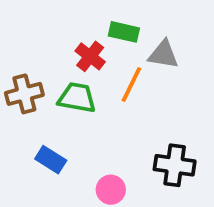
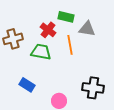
orange line: (131, 84) -> (70, 45), turned -36
brown cross: (24, 94) -> (13, 39), moved

